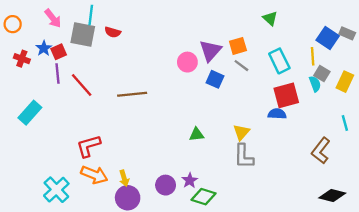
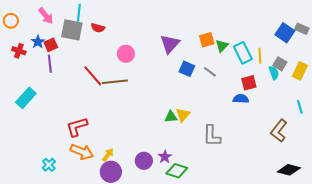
green triangle: (270, 18) -> (222, 46), moved, turned 32
purple triangle: (210, 51) -> (170, 44), moved
yellow line: (313, 56) -> (260, 56), moved
pink circle: (187, 62) -> (126, 54), moved
gray line: (241, 66) -> (210, 72), moved
red line: (82, 85) -> (93, 76), moved
red square: (286, 95) -> (249, 83), size x0.7
yellow triangle: (241, 132) -> (183, 115), moved
yellow arrow: (124, 178) -> (108, 155), turned -128
cyan cross: (56, 190) -> (49, 165), size x0.6

